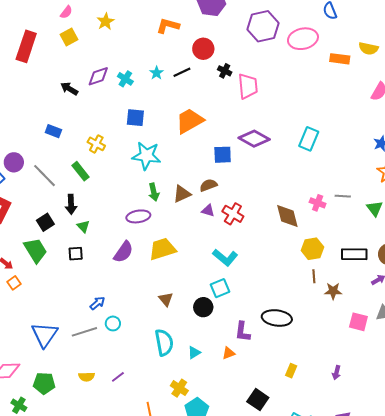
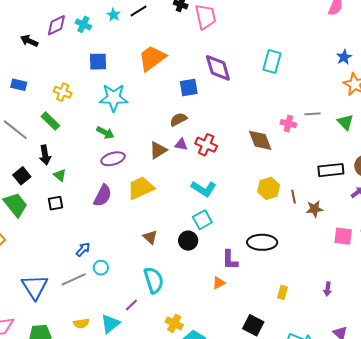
purple diamond: (254, 139) -> (218, 68), turned 52
green arrow: (154, 192) -> (105, 133), moved, turned -42
brown triangle: (182, 194) -> (158, 150), moved
yellow hexagon: (312, 249) -> (269, 188), moved
cyan triangle: (194, 353) -> (110, 324), moved, size x1.5
purple line: (118, 377) -> (131, 305), moved

